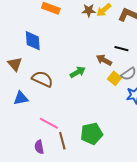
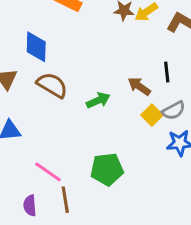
black line: (121, 49) -> (167, 72), turned 64
brown semicircle: (42, 79) -> (52, 85), moved
green pentagon: (92, 134) -> (107, 169), moved

